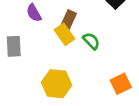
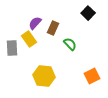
purple semicircle: (34, 13) -> (35, 23), moved, turned 72
yellow rectangle: (65, 34) -> (29, 39), moved

